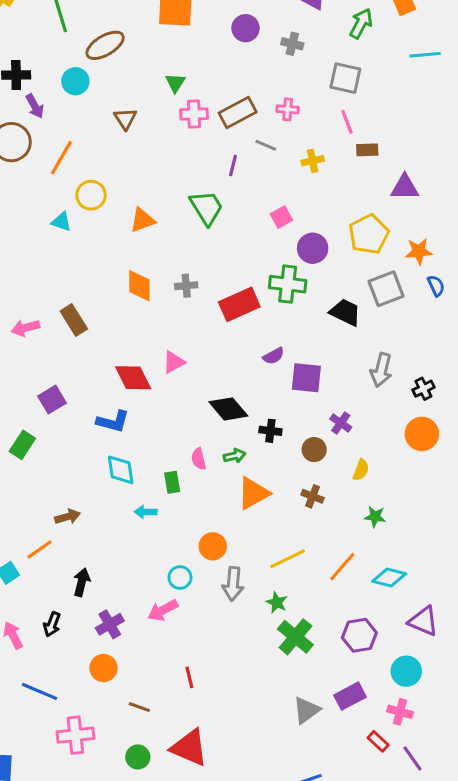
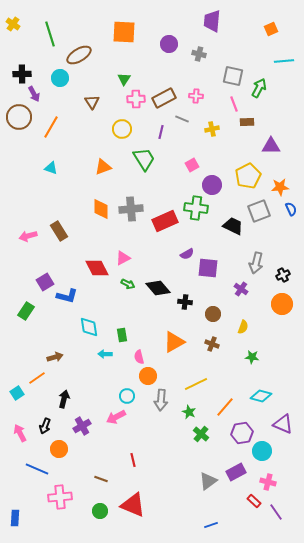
green arrow: (361, 23) -> (259, 88), moved
yellow circle: (91, 195) -> (122, 129), moved
gray cross: (186, 286) -> (131, 209), size x1.6
blue L-shape: (113, 421) -> (67, 296), moved
purple cross: (341, 423) -> (241, 289), moved
green arrow: (235, 456) -> (128, 284), moved, turned 40
pink semicircle: (199, 459) -> (139, 357), moved
orange line: (342, 567) -> (225, 407), moved
green cross: (295, 637) -> (201, 434), size x0.7
orange circle: (103, 668) -> (59, 449), moved
cyan circle: (406, 671) -> (262, 451), moved

